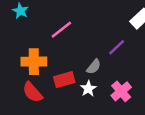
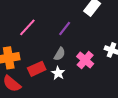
purple line: (117, 47) -> (65, 28), moved
pink cross: (121, 91) -> (85, 60), moved

